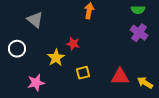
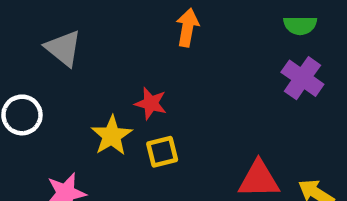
yellow square: (83, 73) -> (162, 152), moved

